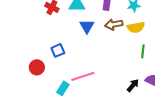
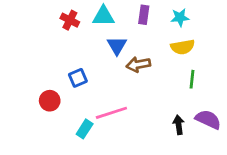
brown arrow: (114, 24) -> (138, 64), moved
black arrow: (133, 85) -> (179, 125), turned -48

